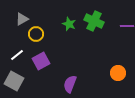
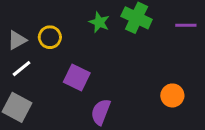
gray triangle: (22, 19) -> (17, 40), moved
purple square: (41, 61) -> (77, 78), moved, turned -36

